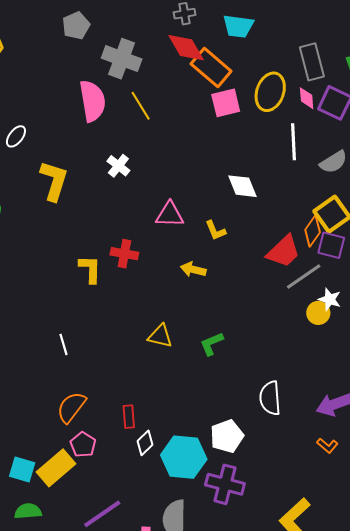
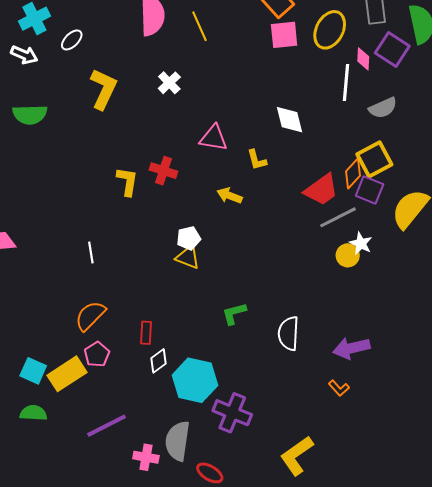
pink diamond: (307, 98) -> (363, 59), moved
green L-shape: (212, 344) -> (234, 313), moved
white pentagon: (227, 436) -> (189, 238), moved, size x0.7

